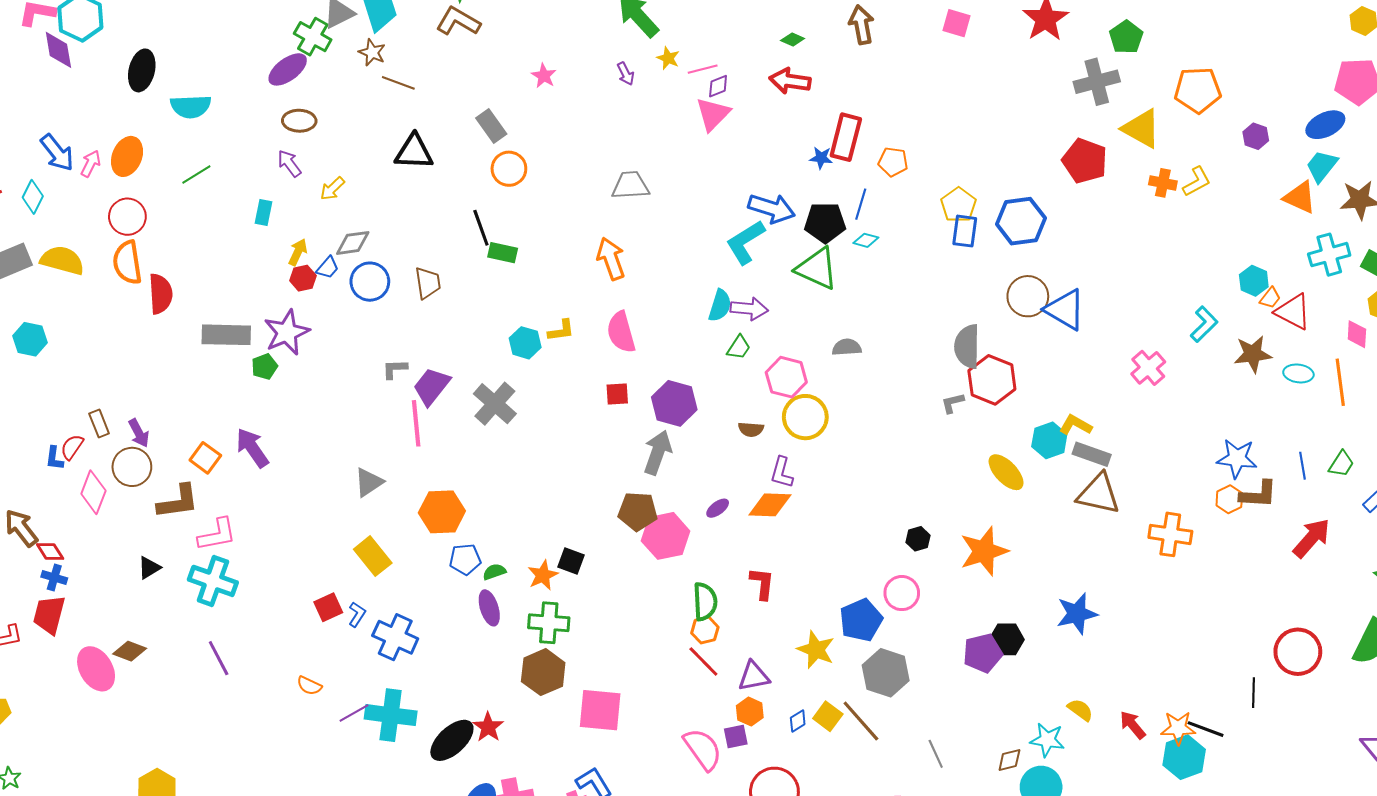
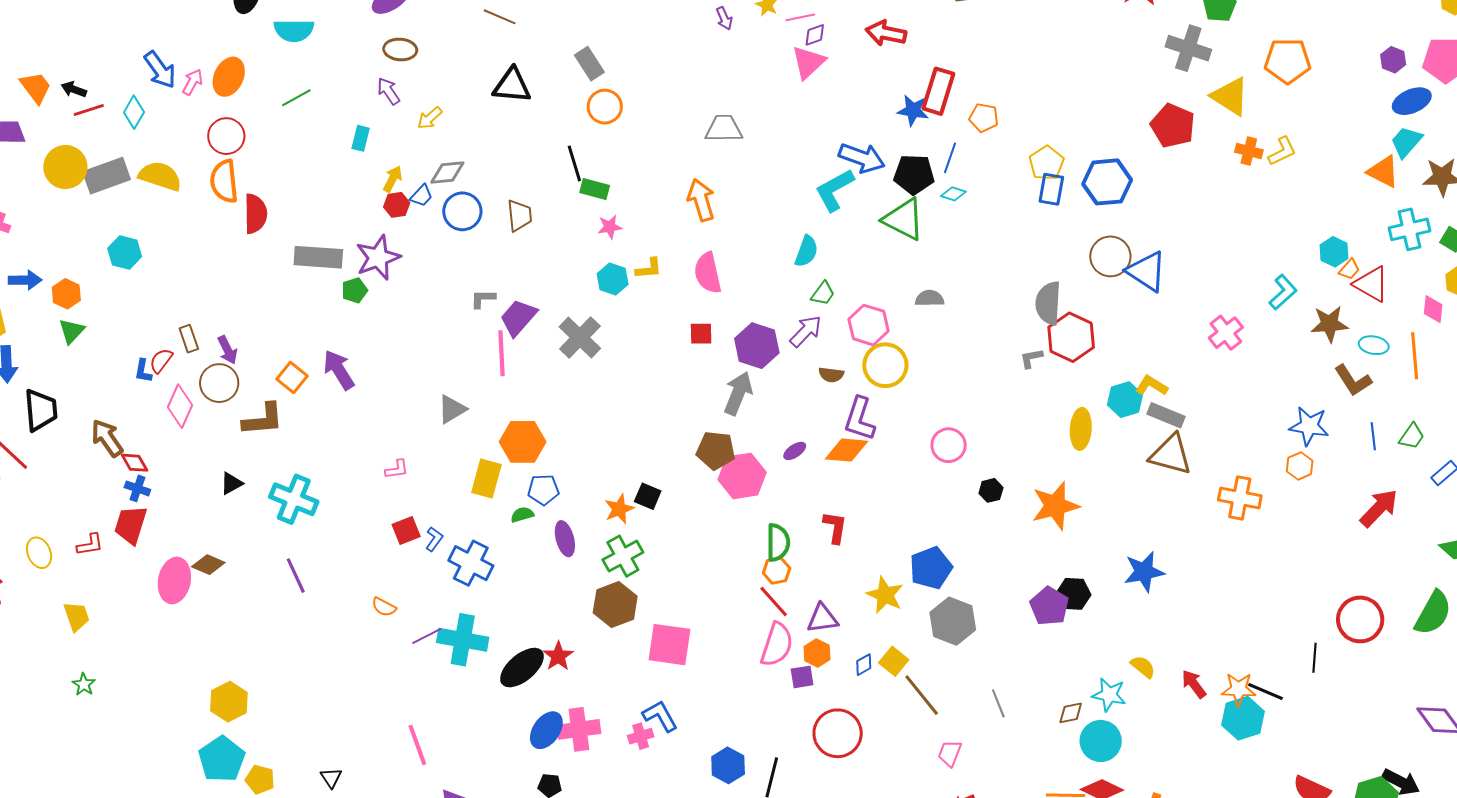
pink star: (544, 76) -> (610, 227), moved, turned 30
gray cross: (1097, 82) -> (1188, 48), turned 30
purple hexagon: (1256, 136) -> (1393, 60), moved
blue star: (821, 158) -> (913, 110), size x1.4
purple arrow: (749, 309) -> (806, 331), moved, turned -54
yellow ellipse: (1006, 472) -> (1081, 429), turned 45
purple L-shape: (782, 473) -> (860, 419), size x1.4
brown L-shape: (1258, 494) -> (1353, 380), moved, turned 51
pink L-shape: (217, 535) -> (397, 469), moved, size x0.6
yellow rectangle: (373, 556) -> (486, 479), moved, turned 51
green semicircle: (494, 572) -> (522, 515), moved
pink circle: (902, 593) -> (949, 445), moved
green cross: (549, 623) -> (623, 556), turned -36
purple pentagon: (983, 653) -> (1049, 606), turned -30
pink ellipse: (96, 669) -> (174, 580), turned 39
brown line: (861, 721) -> (922, 695), moved
pink semicircle: (703, 749) -> (777, 645), moved, turned 51

